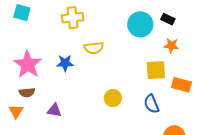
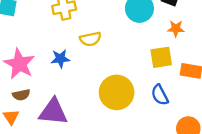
yellow circle: (113, 98) -> (117, 92), size x1.8
purple triangle: (54, 110) -> (53, 112), size x1.8

